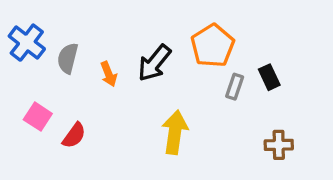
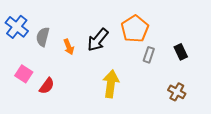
black rectangle: (269, 77) -> (181, 52), moved
brown cross: (279, 145) -> (177, 92), turned 30

